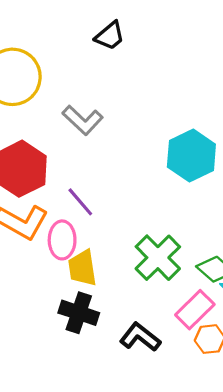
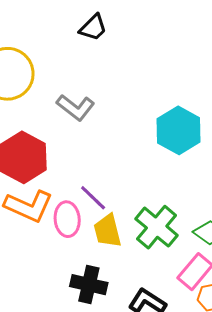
purple line: (80, 202) -> (93, 198), moved
yellow trapezoid: (82, 268) -> (108, 231), moved

